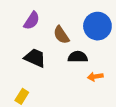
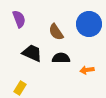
purple semicircle: (32, 21) -> (19, 19), moved, turned -54
black semicircle: (78, 57) -> (61, 58), moved

